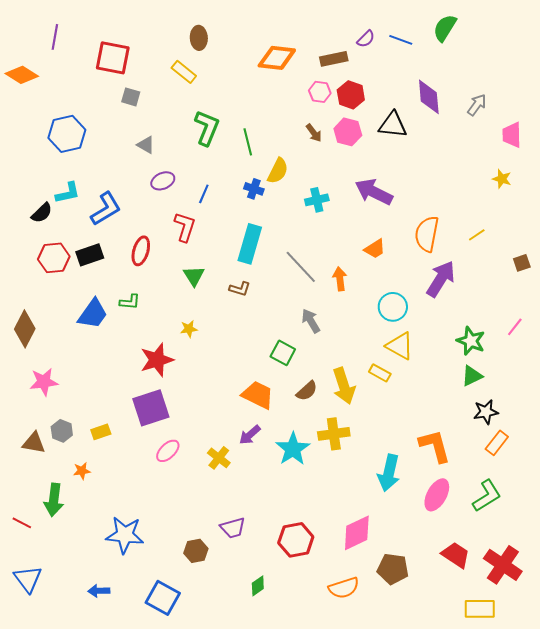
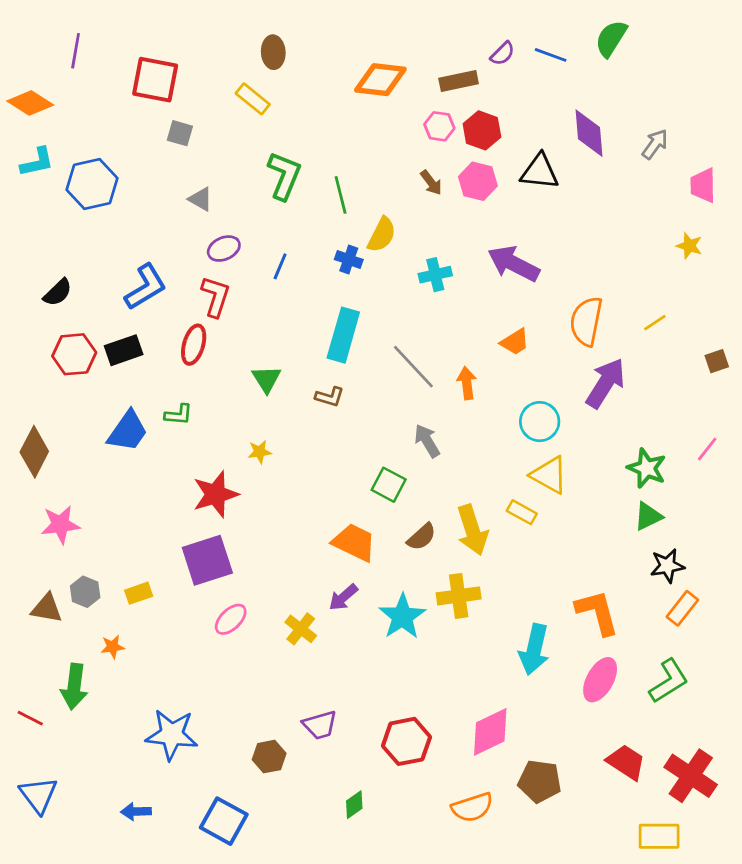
cyan L-shape: (68, 193) -> (37, 162), moved
red L-shape: (185, 227) -> (216, 297), moved

